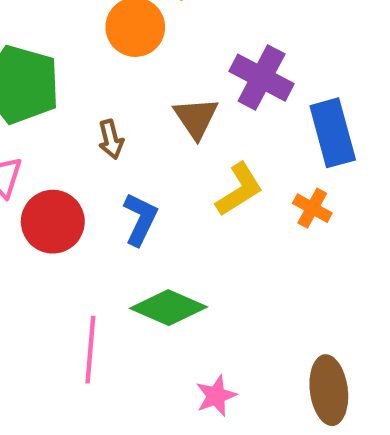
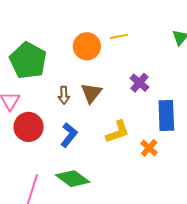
purple cross: (262, 78) -> (139, 83), size x0.7
brown triangle: (196, 118) -> (91, 93), moved

